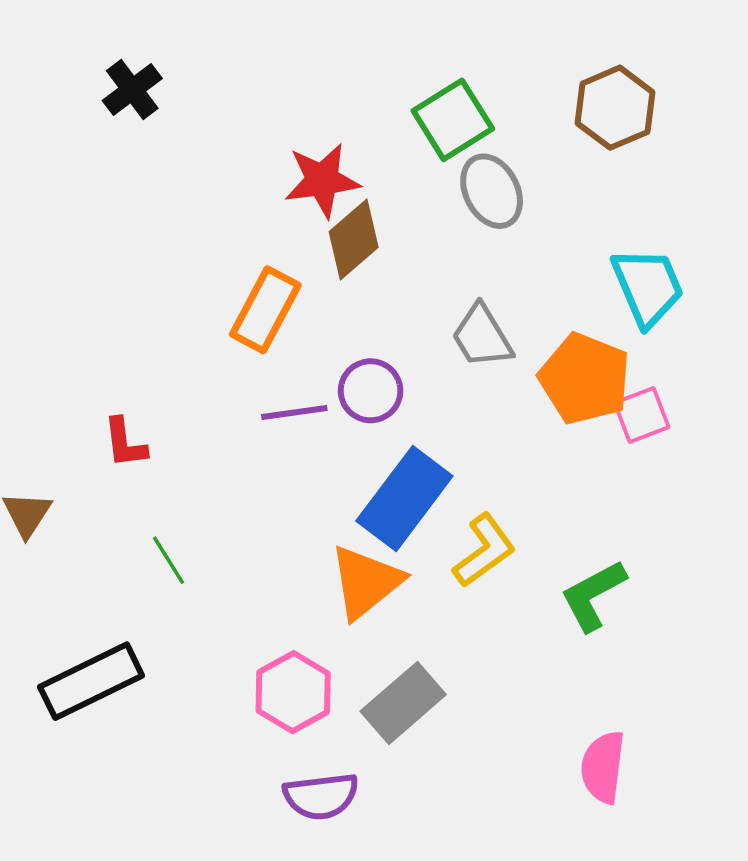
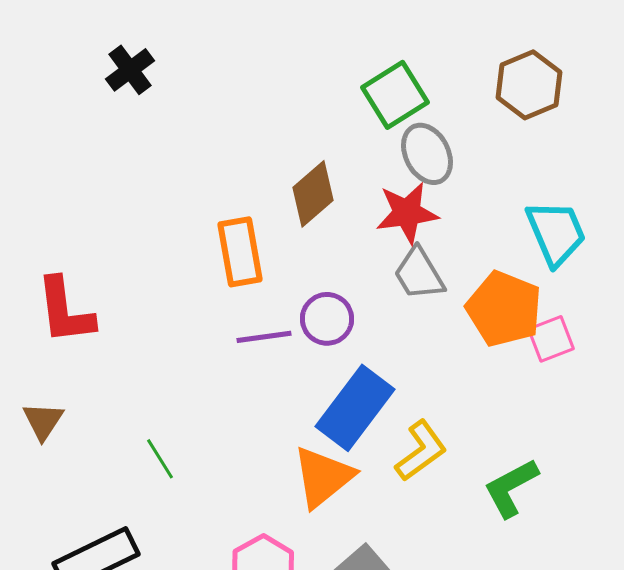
red star: (322, 180) -> (407, 213), moved
orange rectangle: (265, 310) -> (240, 252), turned -38
red L-shape: (125, 443) -> (65, 311), moved, size x1.6

